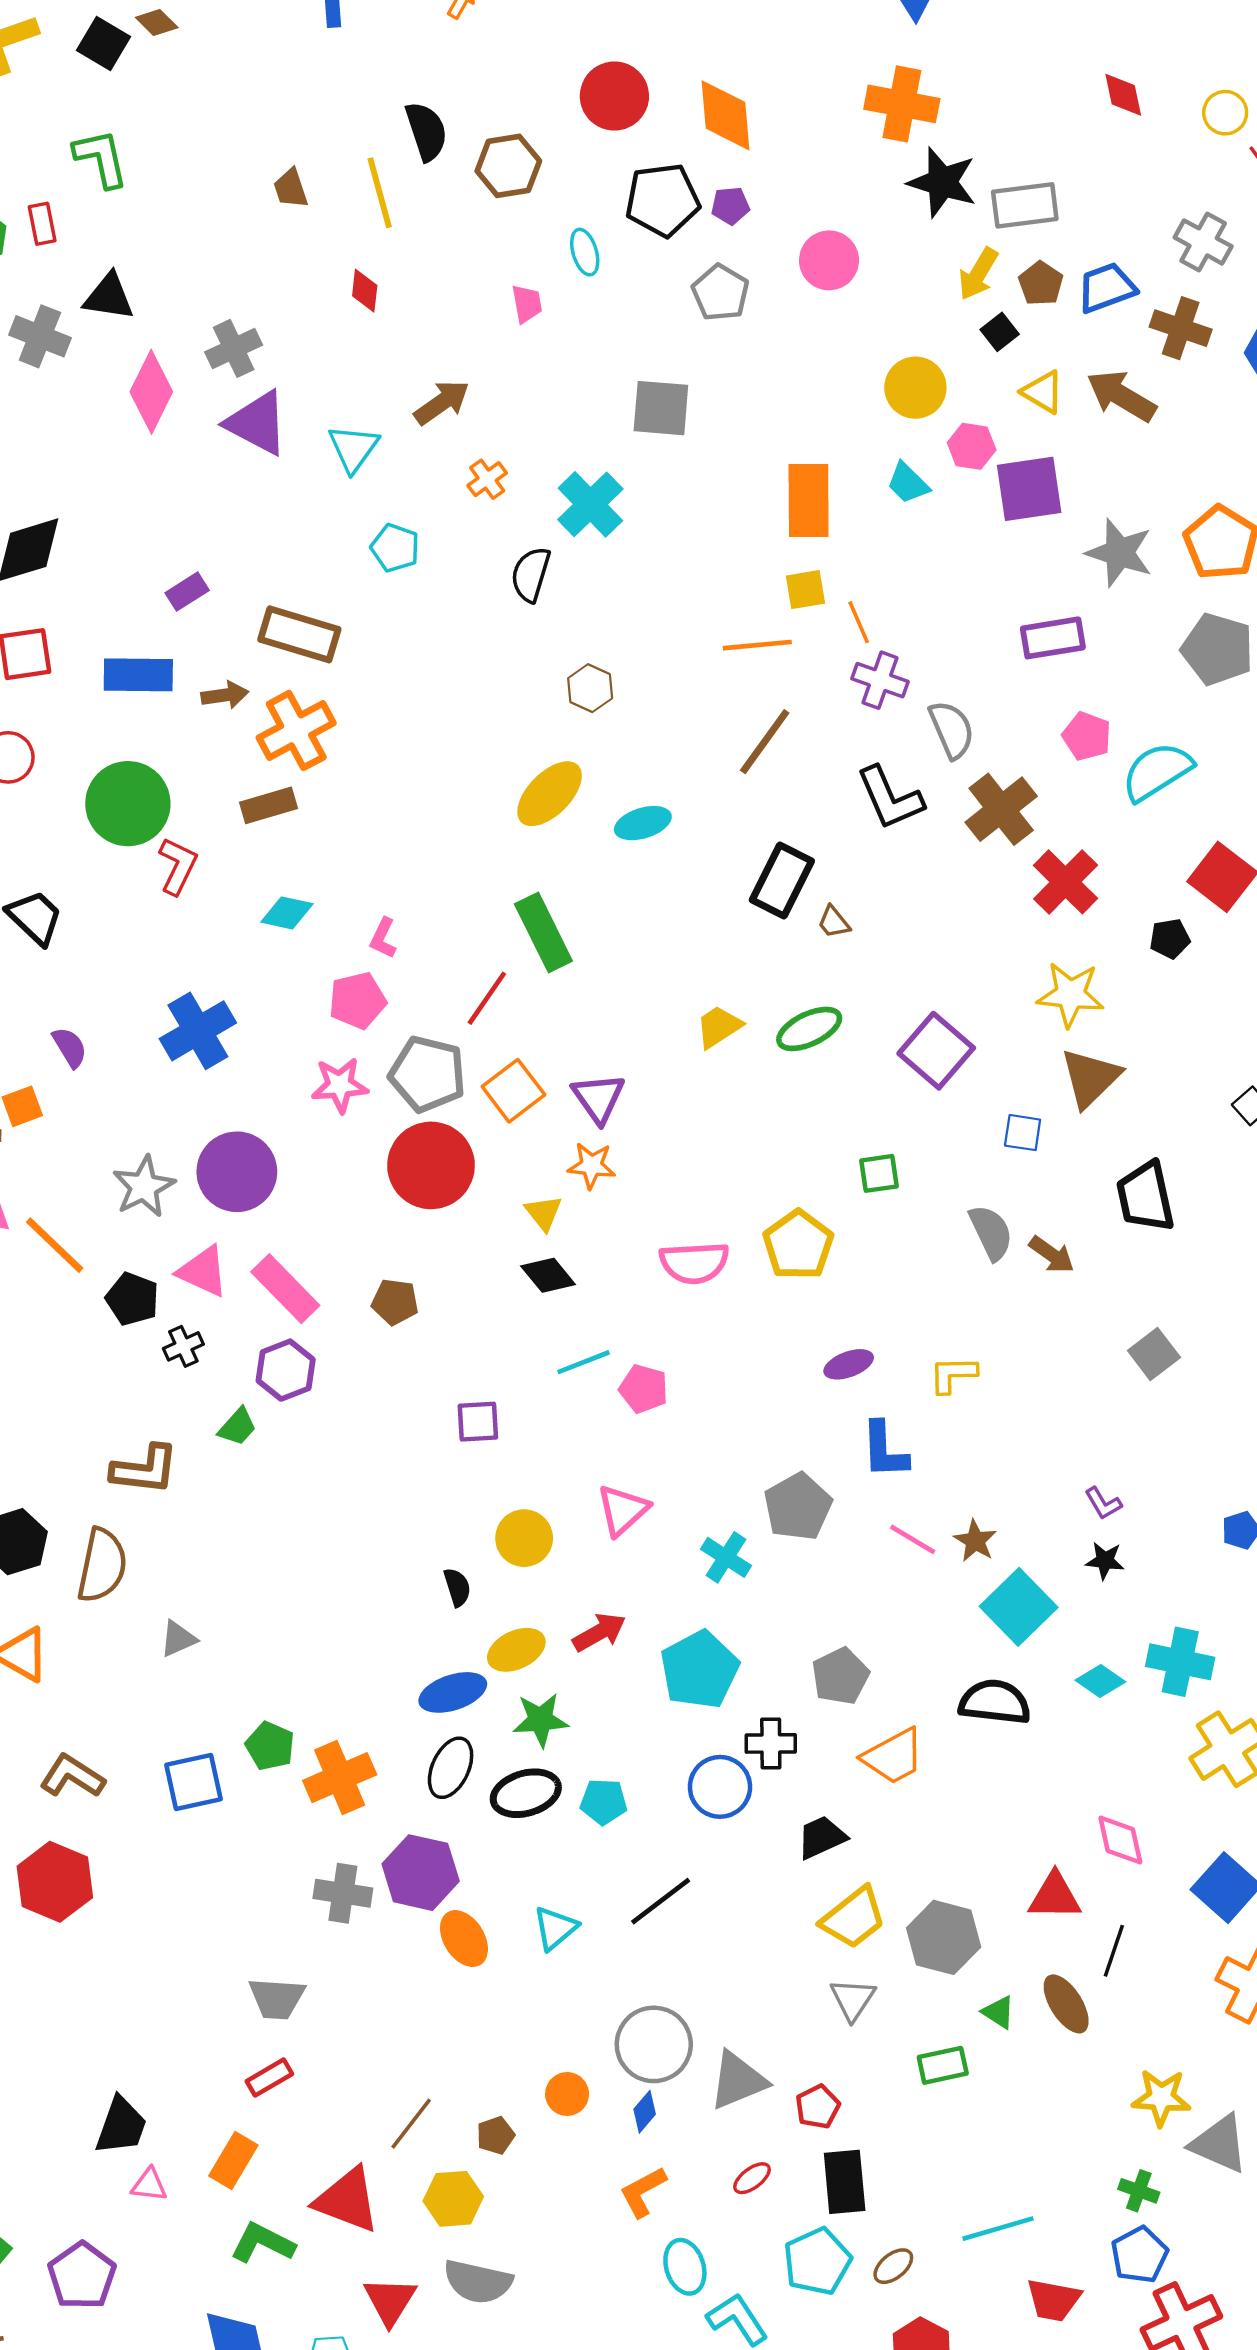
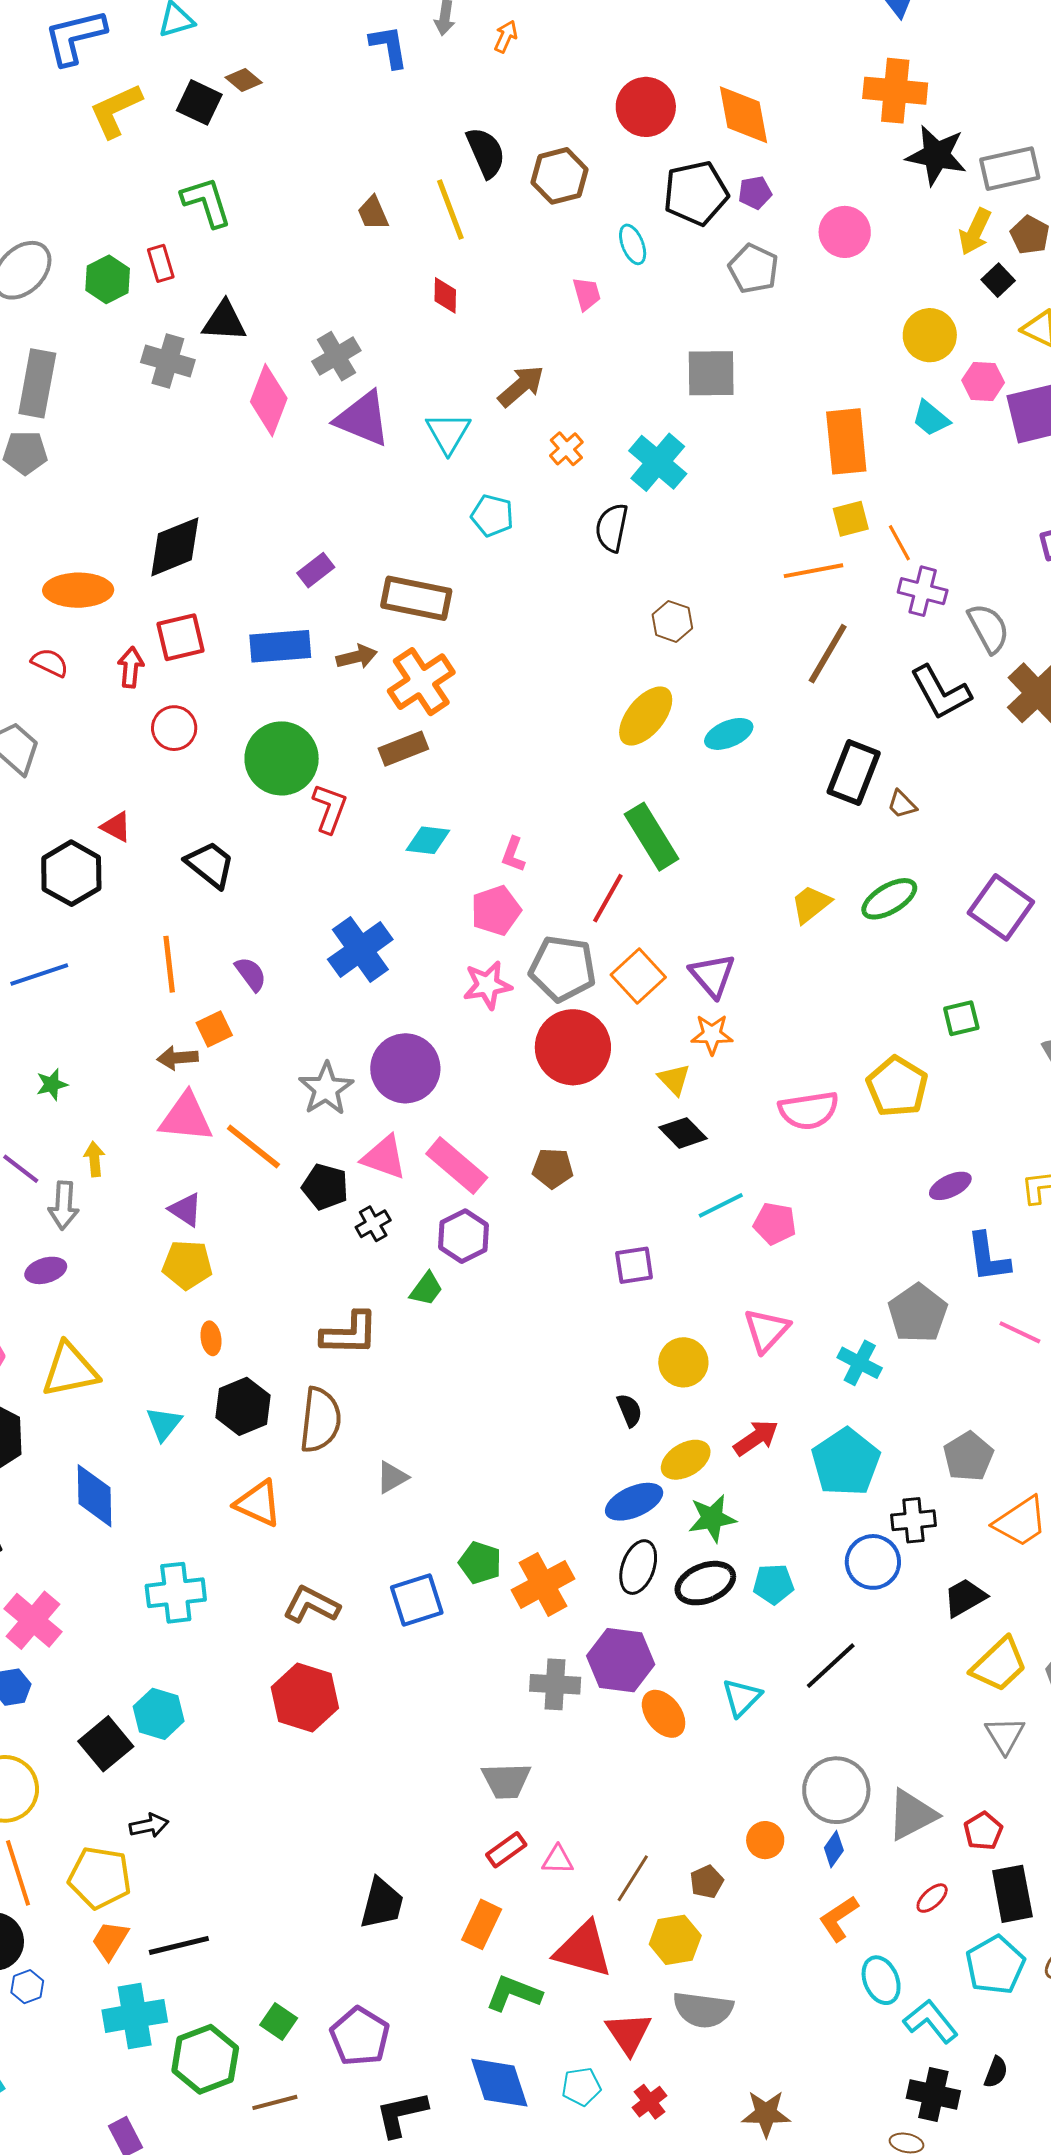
pink triangle: (149, 2185) -> (558, 1860), moved

